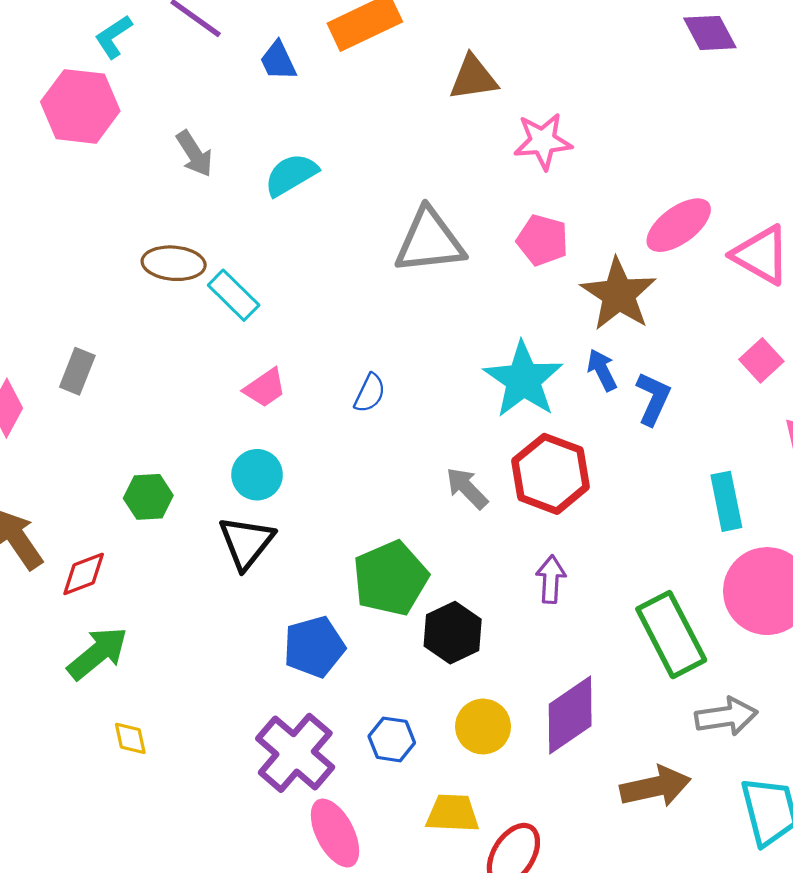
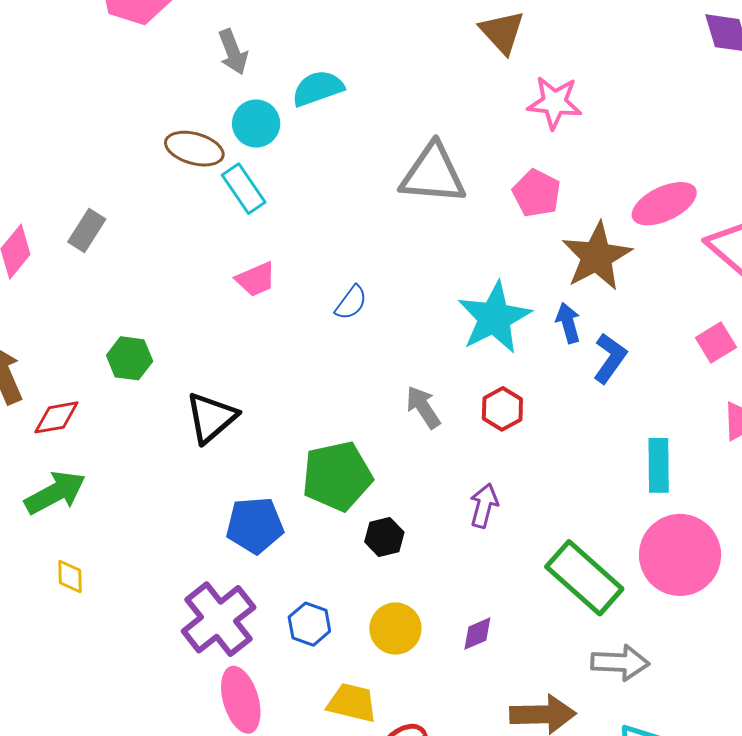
brown triangle: (473, 78) -> (502, 32), turned 45
red hexagon: (551, 474) -> (502, 409), size x0.6
cyan circle: (257, 475) -> (256, 124), moved
black hexagon: (453, 633) -> (384, 537), size x0.7
green rectangle: (671, 635) -> (584, 578), turned -32
purple diamond: (570, 715) -> (477, 634), size x0.5

